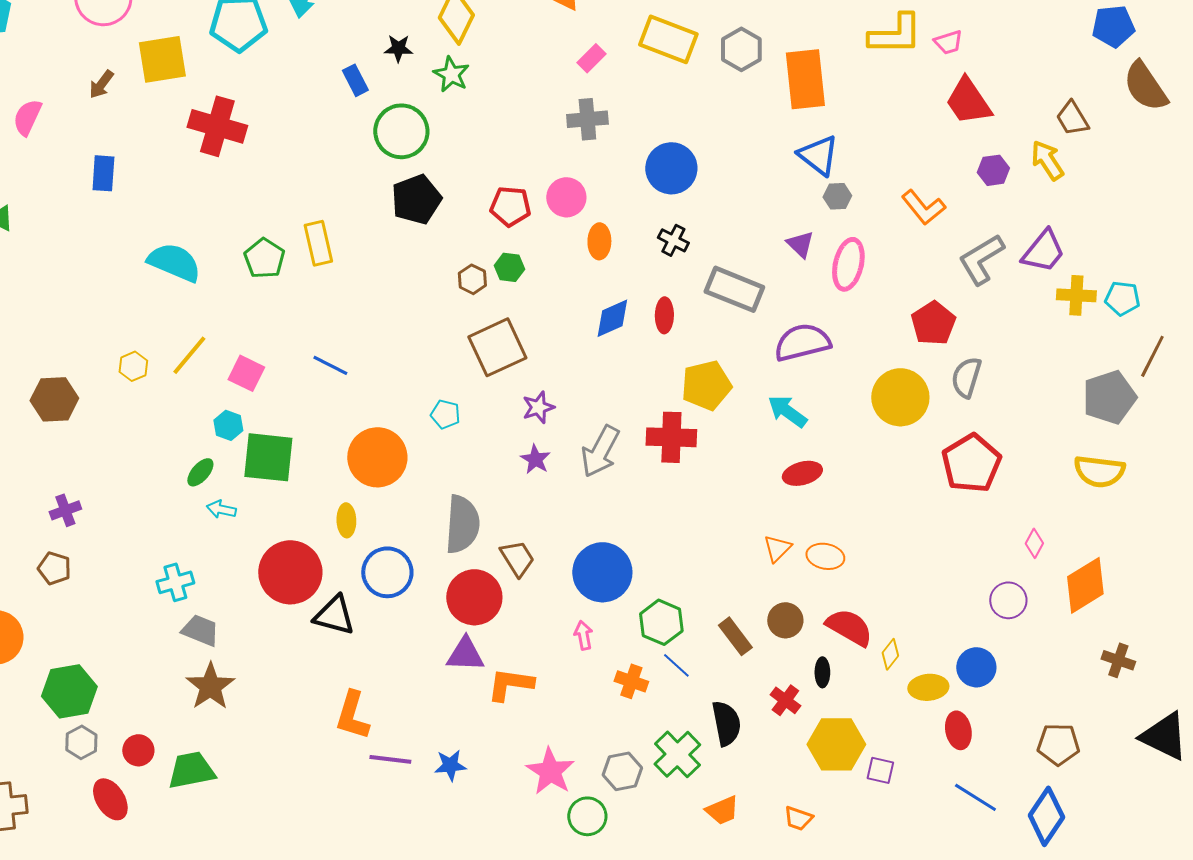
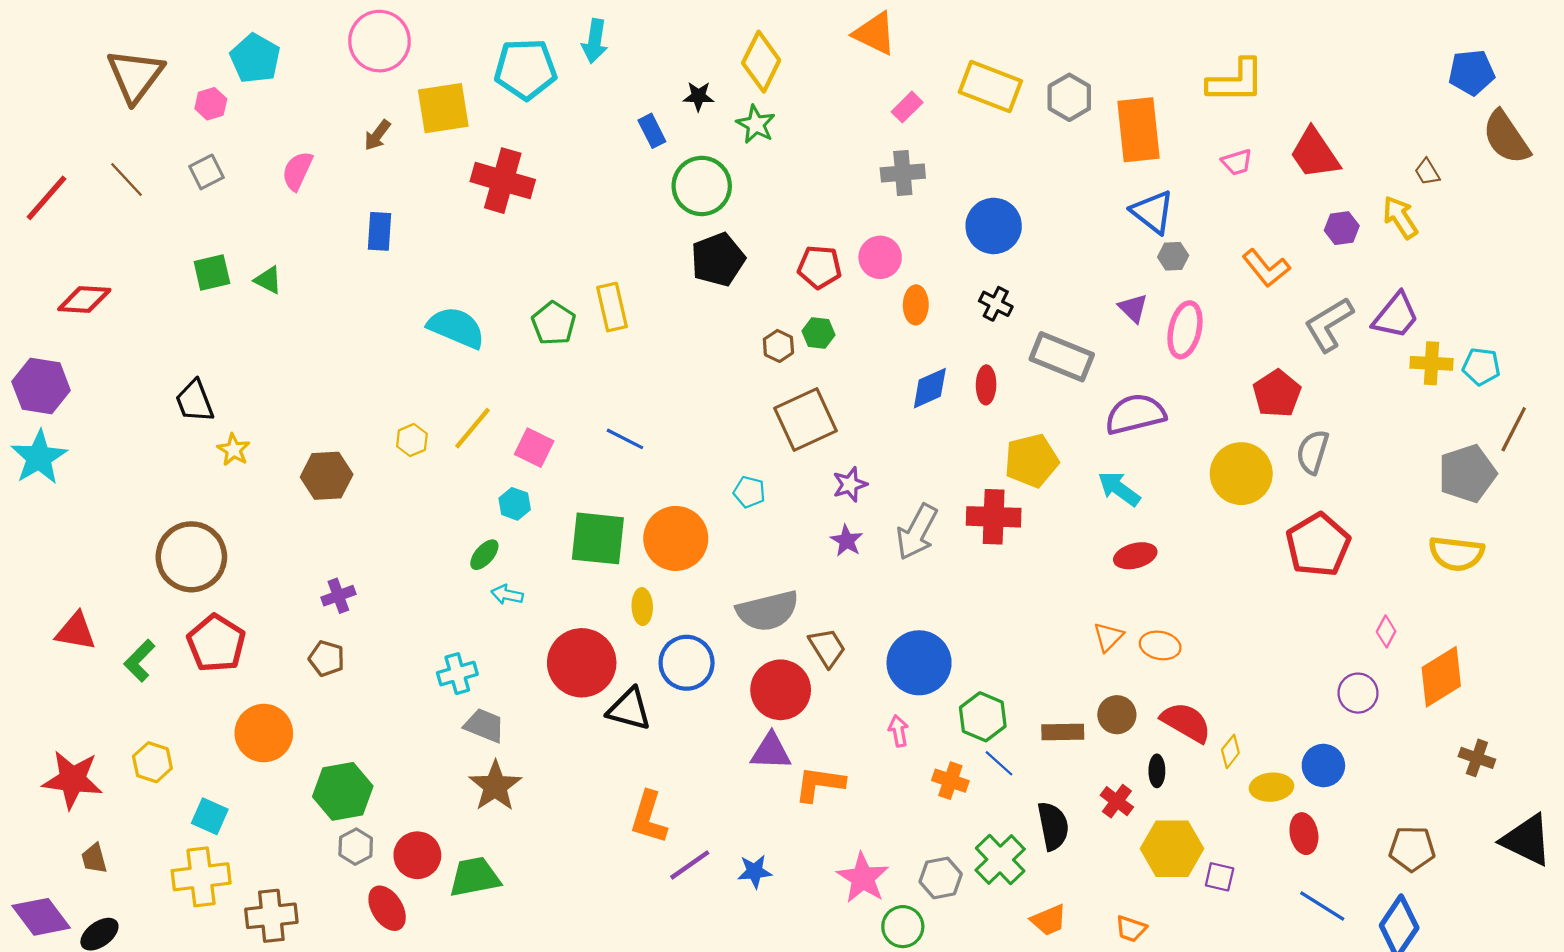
pink trapezoid: (948, 42) -> (1237, 162), moved
brown trapezoid: (1072, 118) -> (1427, 172), size x0.7
green square: (268, 457) -> (598, 538), moved
gray semicircle: (462, 524) -> (768, 611), turned 72
brown rectangle: (735, 636) -> (1063, 732), turned -54
red circle: (138, 750) -> (417, 855), size x1.4
purple line: (390, 759) -> (690, 865), turned -42

